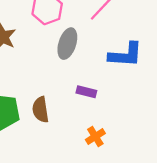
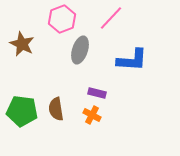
orange cross: (95, 137) -> (92, 115), moved, turned -30

